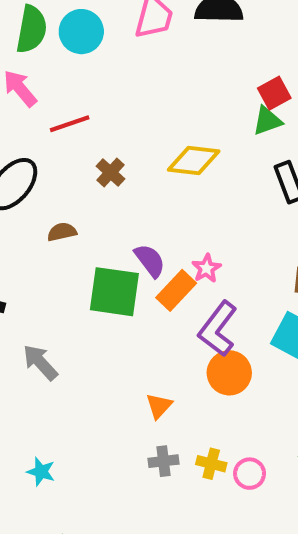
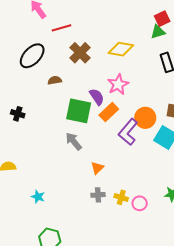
brown cross: (110, 172) -> (80, 53), size x1.5
pink star: (206, 268) -> (118, 84), moved, size x1.5
gray arrow: (40, 362) -> (74, 141), moved
orange circle: (229, 373) -> (145, 118), moved

